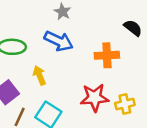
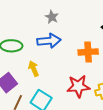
blue arrow: (59, 41) -> (49, 41), turned -30

